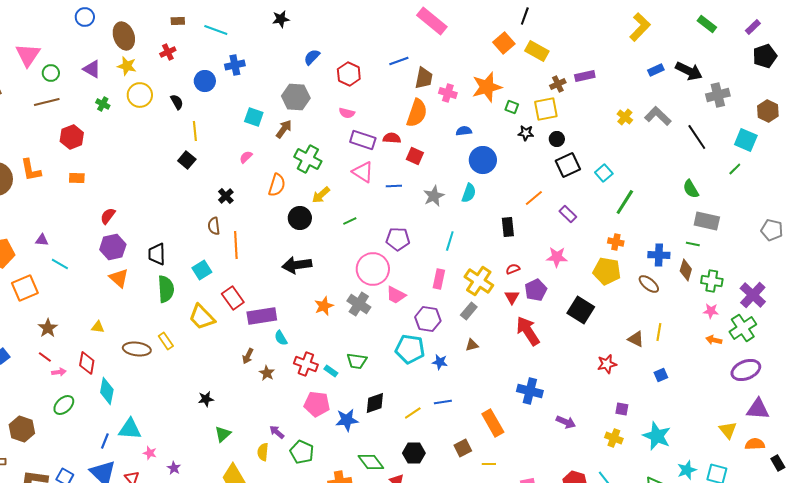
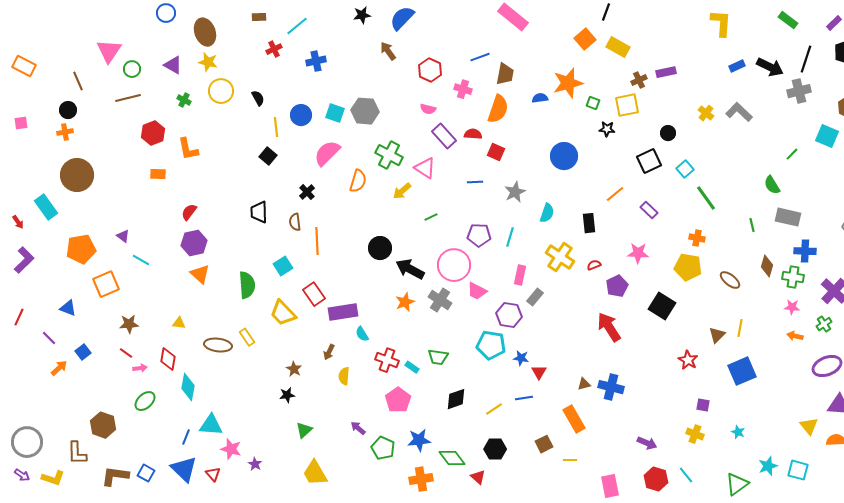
yellow L-shape: (640, 27) -> (721, 23), turned -40
cyan line: (216, 30) -> (297, 26), turned -60
red cross: (168, 52) -> (274, 49), moved
blue semicircle: (312, 57) -> (402, 18), moved, size x1.5
blue circle: (205, 81) -> (301, 115), moved
pink cross: (448, 93) -> (463, 89), moved
gray hexagon: (296, 97) -> (365, 111), moved
brown arrow: (284, 129) -> (388, 51), moved, turned -72
blue semicircle: (464, 131) -> (540, 98), moved
black line: (697, 137) -> (806, 59), moved, turned 52
black circle: (557, 139) -> (668, 133), moved
purple rectangle: (363, 140) -> (444, 136), turned 30
pink semicircle: (246, 157) -> (327, 153), size x2.0
green line: (735, 169) -> (792, 154), moved
orange L-shape: (31, 170) -> (188, 149), moved
pink triangle: (363, 172) -> (425, 168), moved
cyan semicircle: (469, 193) -> (547, 213), moved
green line: (625, 202) -> (706, 198), turned -68
black circle: (300, 218) -> (380, 248), moved
purple triangle: (42, 240) -> (123, 236), turned 32
cyan line: (450, 241) -> (510, 237), moved
green line: (693, 244) -> (752, 225), moved, turned 64
black trapezoid: (157, 254) -> (259, 212), moved
blue cross: (659, 255) -> (805, 251), moved
black arrow: (297, 265) -> (410, 269), moved, turned 36
yellow cross: (479, 281) -> (560, 257), moved
red triangle: (512, 297) -> (539, 372), moved
gray rectangle: (469, 311) -> (535, 297), moved
brown star: (48, 328) -> (129, 324), turned 30
green cross: (743, 328) -> (824, 324), size x0.6
brown triangle: (636, 339) -> (717, 335), turned 48
brown triangle: (472, 345) -> (584, 384), moved
red star: (607, 364) -> (688, 360), turned -30
brown star: (267, 373) -> (294, 369), moved
blue square: (661, 375) -> (742, 371), size x2.0
pink pentagon: (317, 404) -> (398, 400), turned 30
blue star: (347, 420) -> (419, 440), moved
purple arrow: (566, 422) -> (647, 443), moved
cyan star: (657, 436) -> (738, 432), size x0.5
yellow semicircle: (263, 452) -> (344, 376), moved
pink star: (150, 453) -> (231, 449), size x1.5

